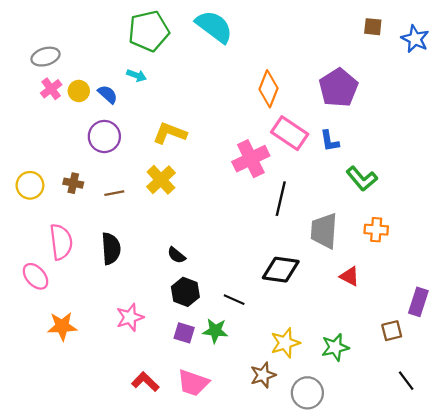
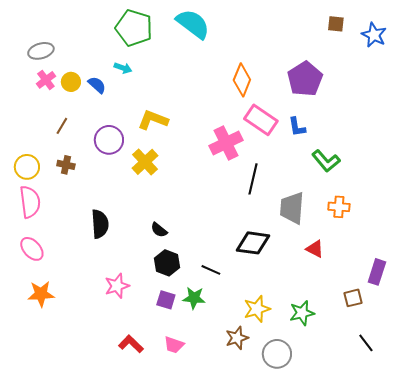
green pentagon: (149, 31) -> (134, 28), turned 30
purple circle: (104, 136) -> (109, 140), moved
brown line: (114, 193) -> (62, 126), moved, turned -48
pink semicircle: (61, 242) -> (30, 202), moved
orange star: (62, 326) -> (41, 294), moved
pink trapezoid: (193, 383) -> (174, 345), size x0.7

